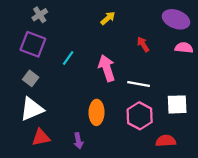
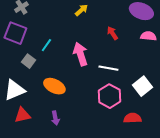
gray square: (31, 78) -> (28, 61), moved
white square: (177, 104) -> (142, 86), turned -36
orange ellipse: (97, 112) -> (54, 86), moved, turned -65

